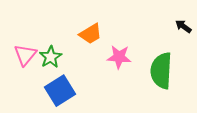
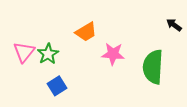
blue square: (60, 91) -> (57, 86), size x0.7

